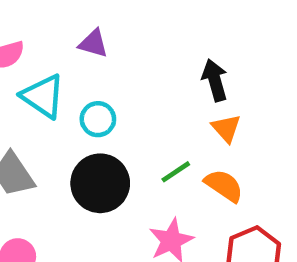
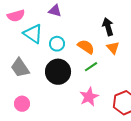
orange semicircle: (224, 186) -> (86, 47), moved

